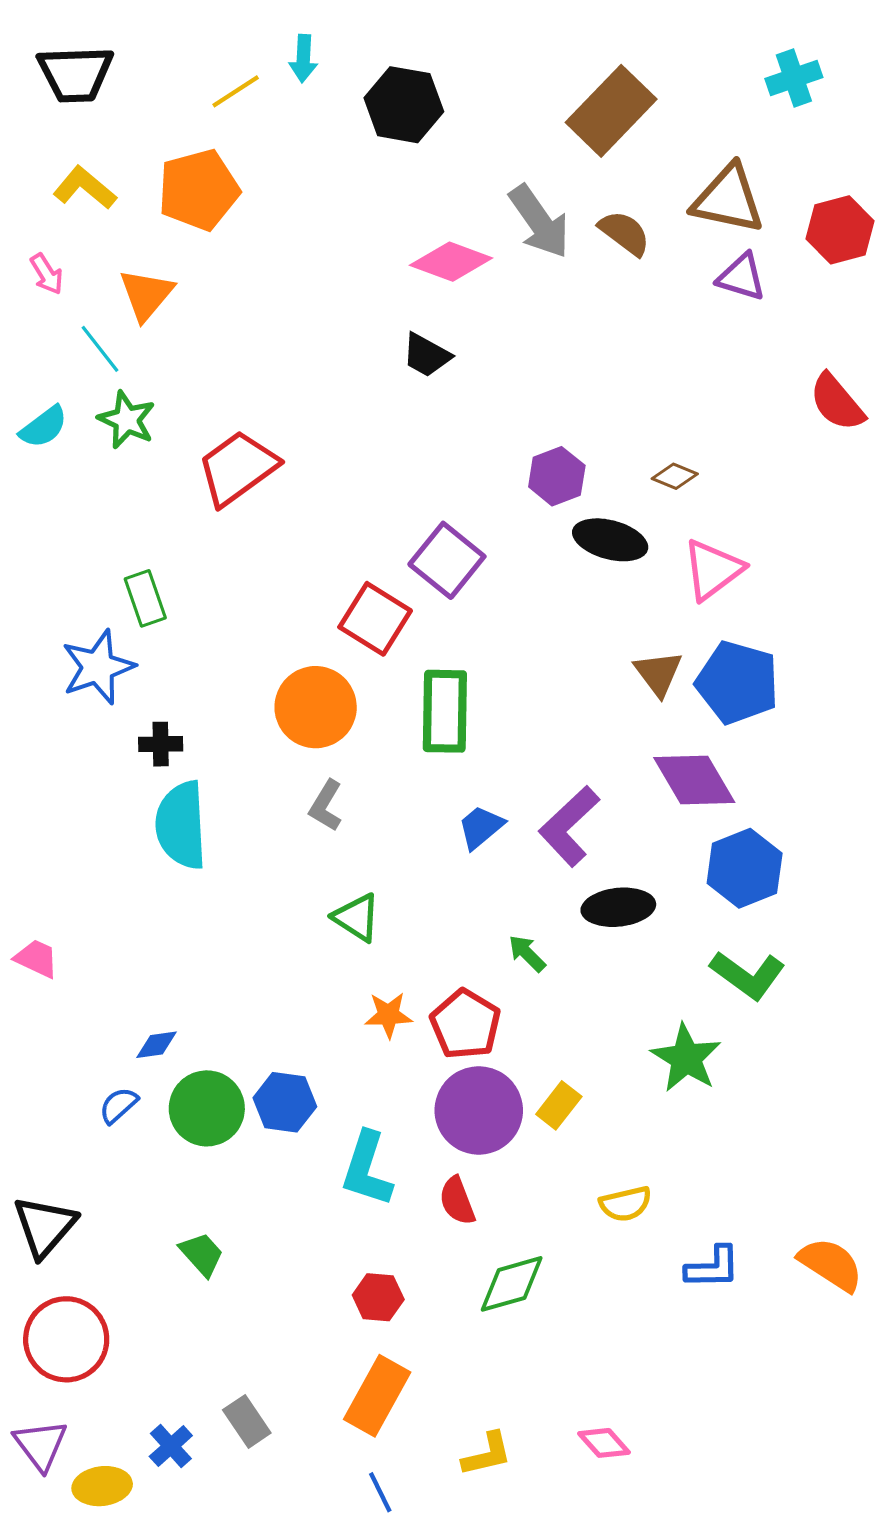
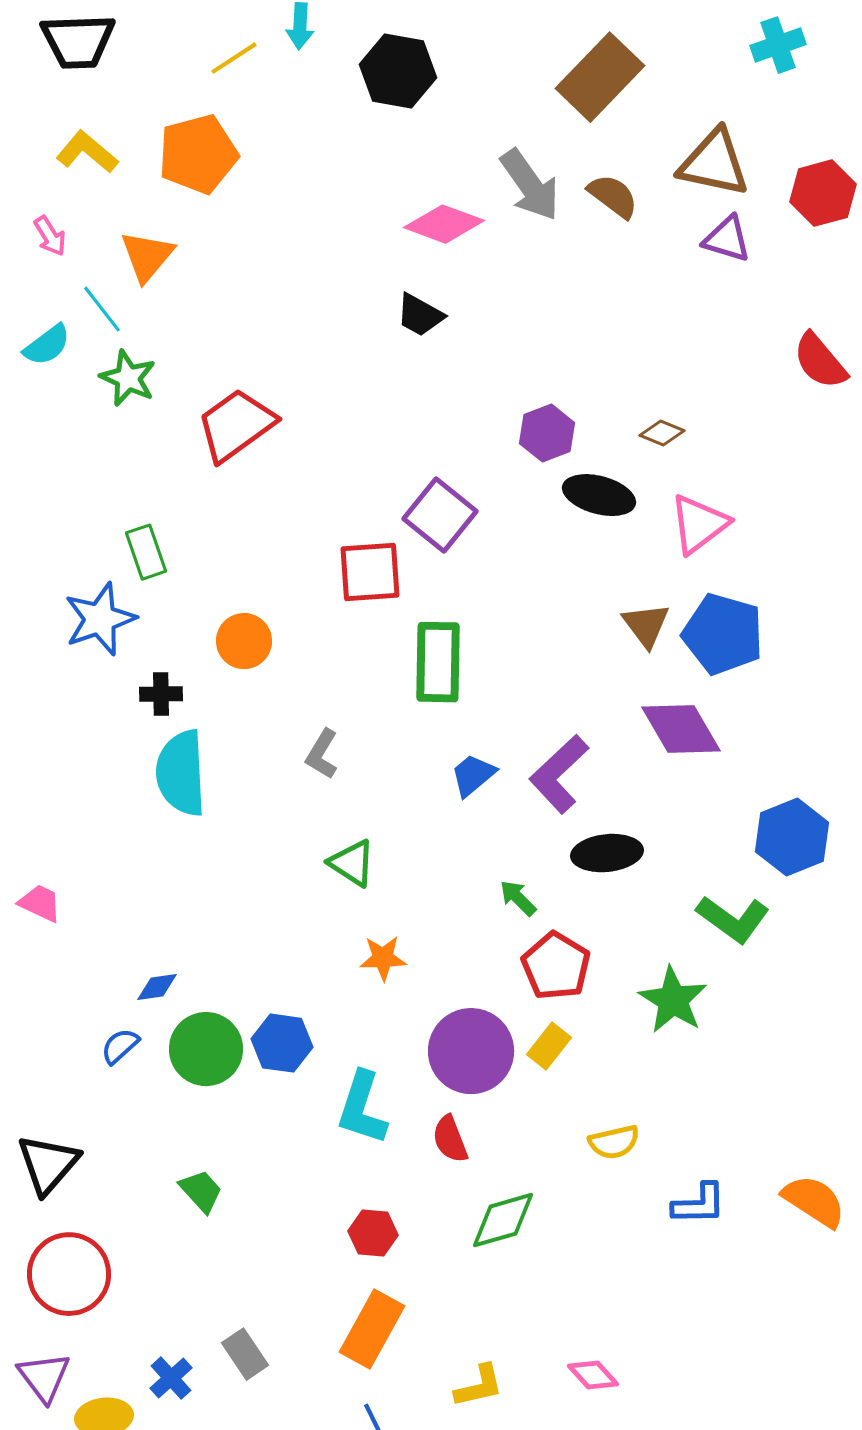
cyan semicircle: (44, 427) -> (47, 345), moved
red square: (375, 619) -> (370, 572), turned -36
orange circle: (316, 707) -> (244, 641), moved, size x0.7
blue hexagon: (745, 868) -> (792, 837), moved
red pentagon: (465, 1024) -> (556, 966), moved

